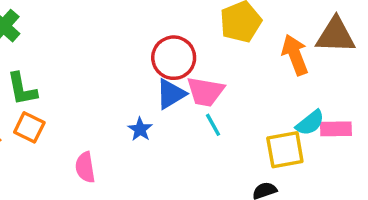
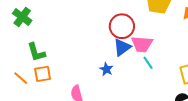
orange square: (29, 127) -> (43, 74), turned -30

